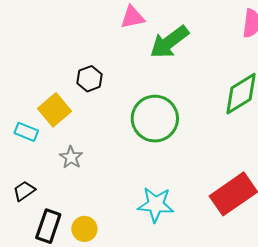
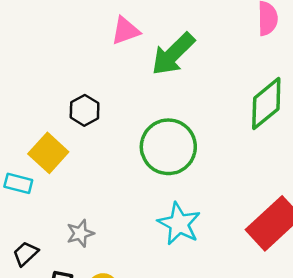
gray star: (71, 157) -> (80, 233), moved, turned 30
cyan star: (156, 205) -> (179, 224), moved, turned 30

